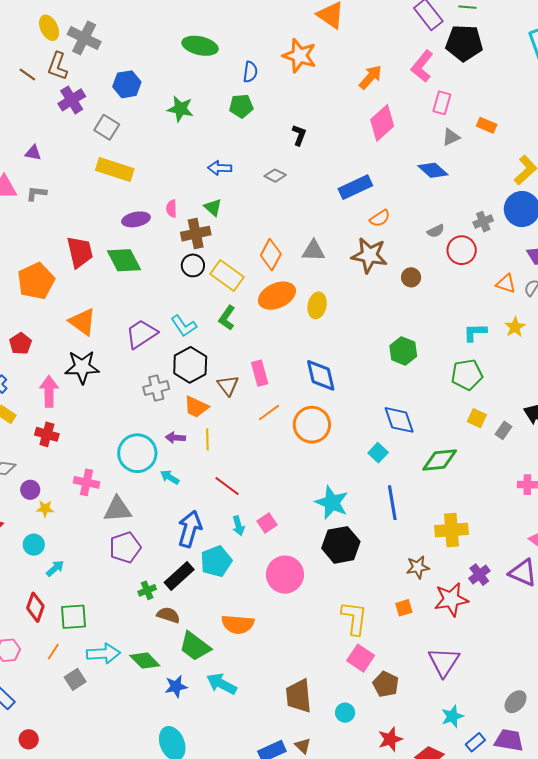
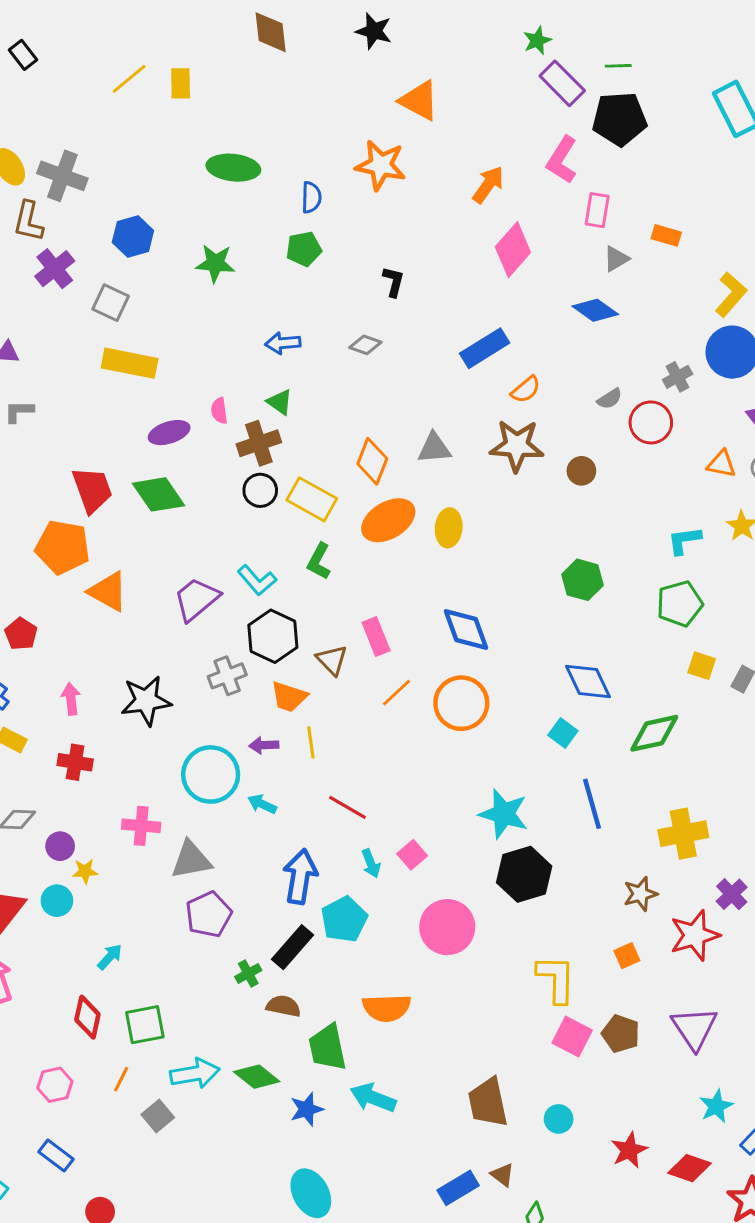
orange pentagon: (36, 281) -> (63, 547), moved, turned -30
black star: (82, 367) -> (146, 701), moved
pink arrow: (49, 391) -> (71, 699), size x0.7
cyan circle: (34, 545) -> (57, 901), moved
green trapezoid: (195, 646) -> (328, 1047), turned 48
brown pentagon: (386, 684) -> (621, 1034), moved

